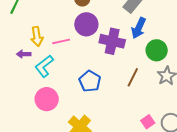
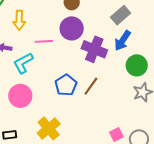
yellow arrow: (37, 36) -> (19, 20), moved
brown line: (133, 77) -> (91, 86), moved

